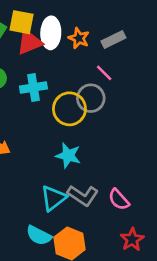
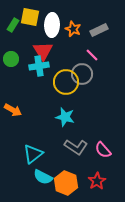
red triangle: (29, 42) -> (43, 51), moved, turned -40
cyan triangle: (53, 198) -> (33, 154), moved
red star: (132, 239) -> (97, 181), moved

